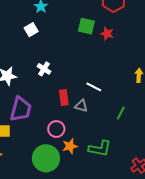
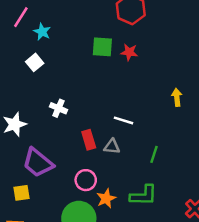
purple trapezoid: (21, 109) -> (38, 163), turned 124
green line: (121, 113) -> (154, 154), moved

